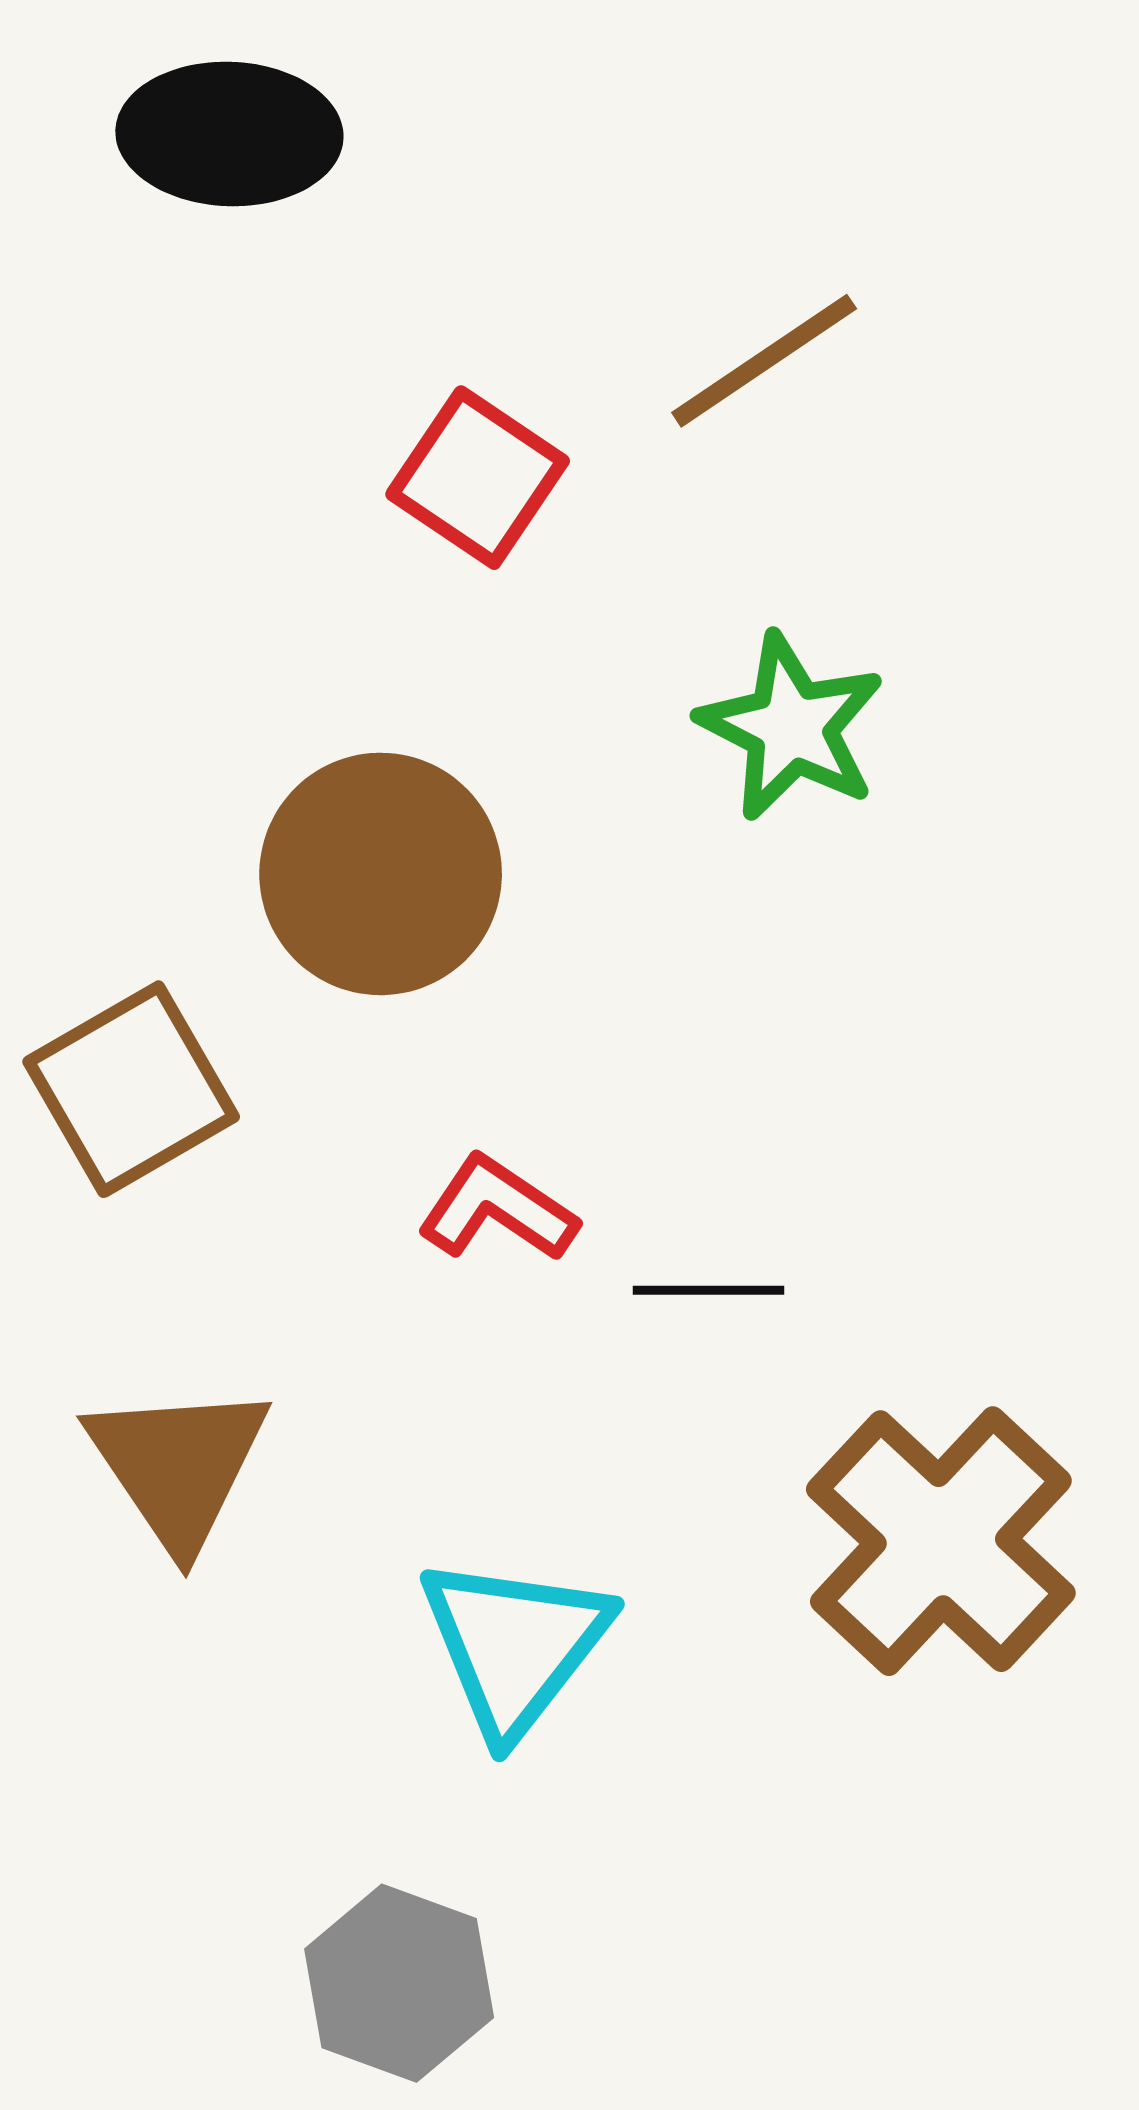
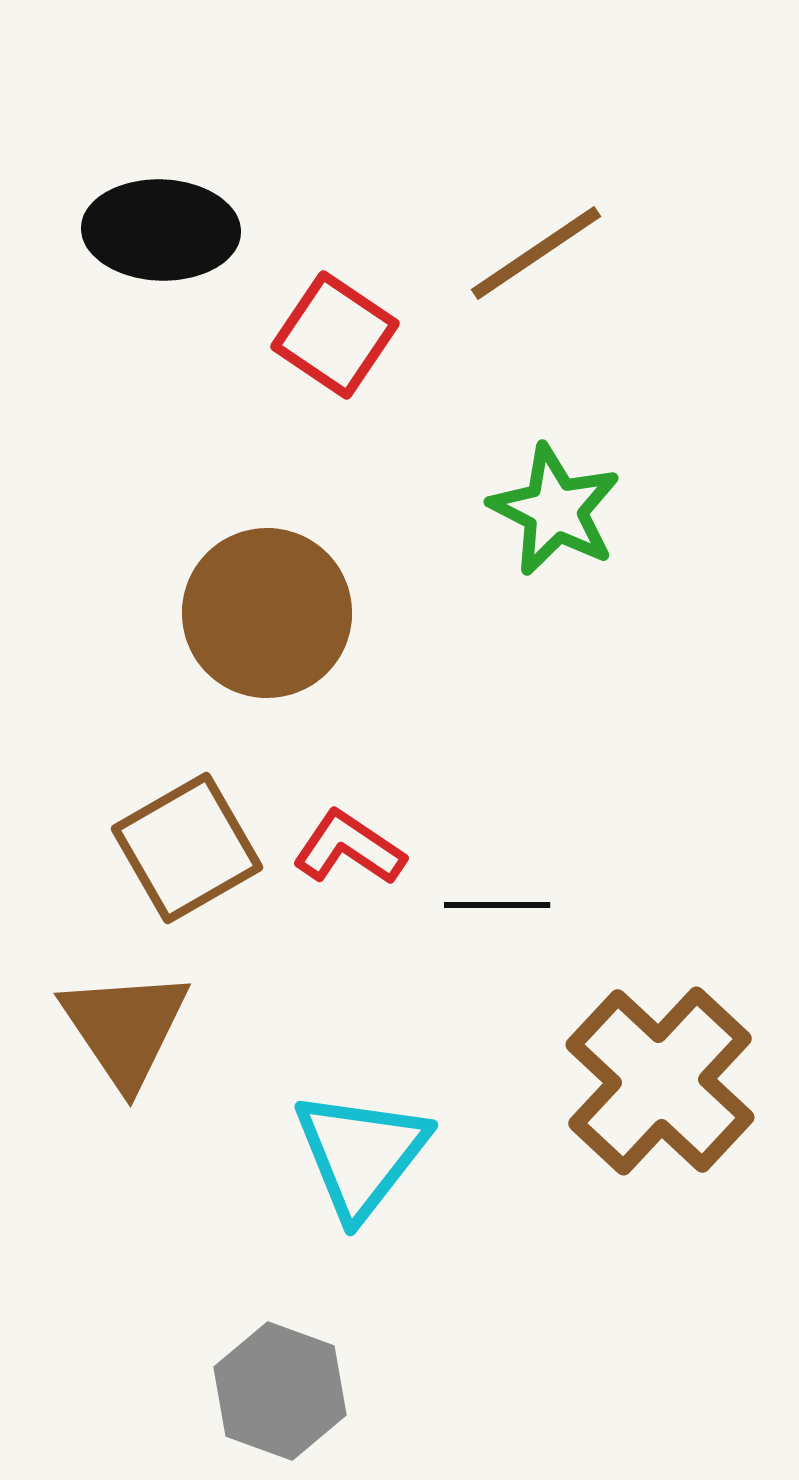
black ellipse: (229, 134) -> (161, 230), moved
brown square: (131, 1089) -> (187, 848), moved

